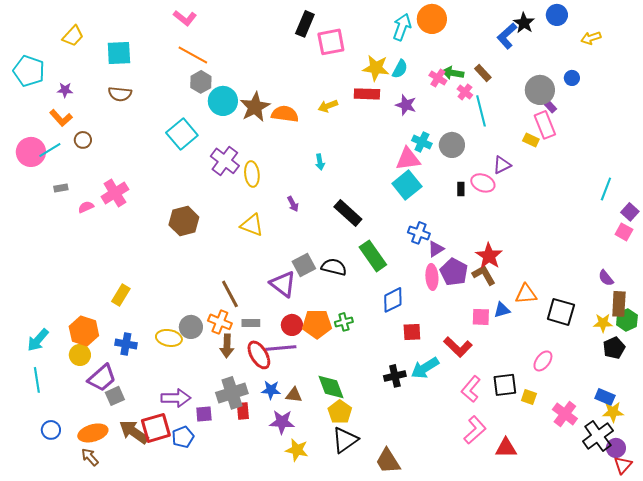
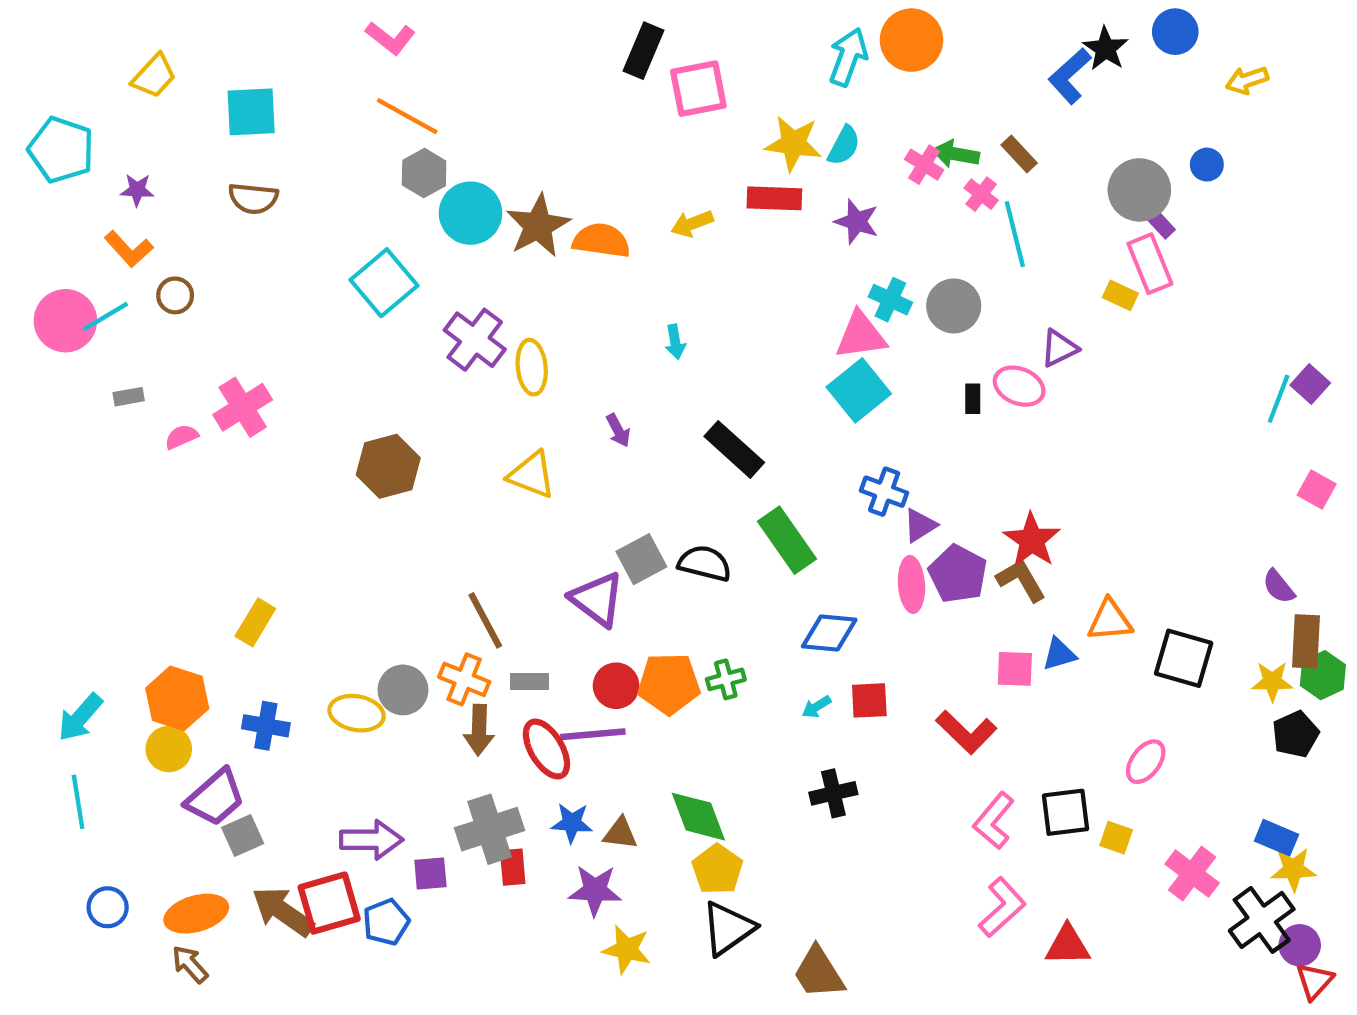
purple square: (630, 212) -> (1310, 384), moved
blue diamond: (393, 300) -> (829, 633), turned 32
cyan arrow: (425, 368) -> (817, 707), moved, size x0.5

